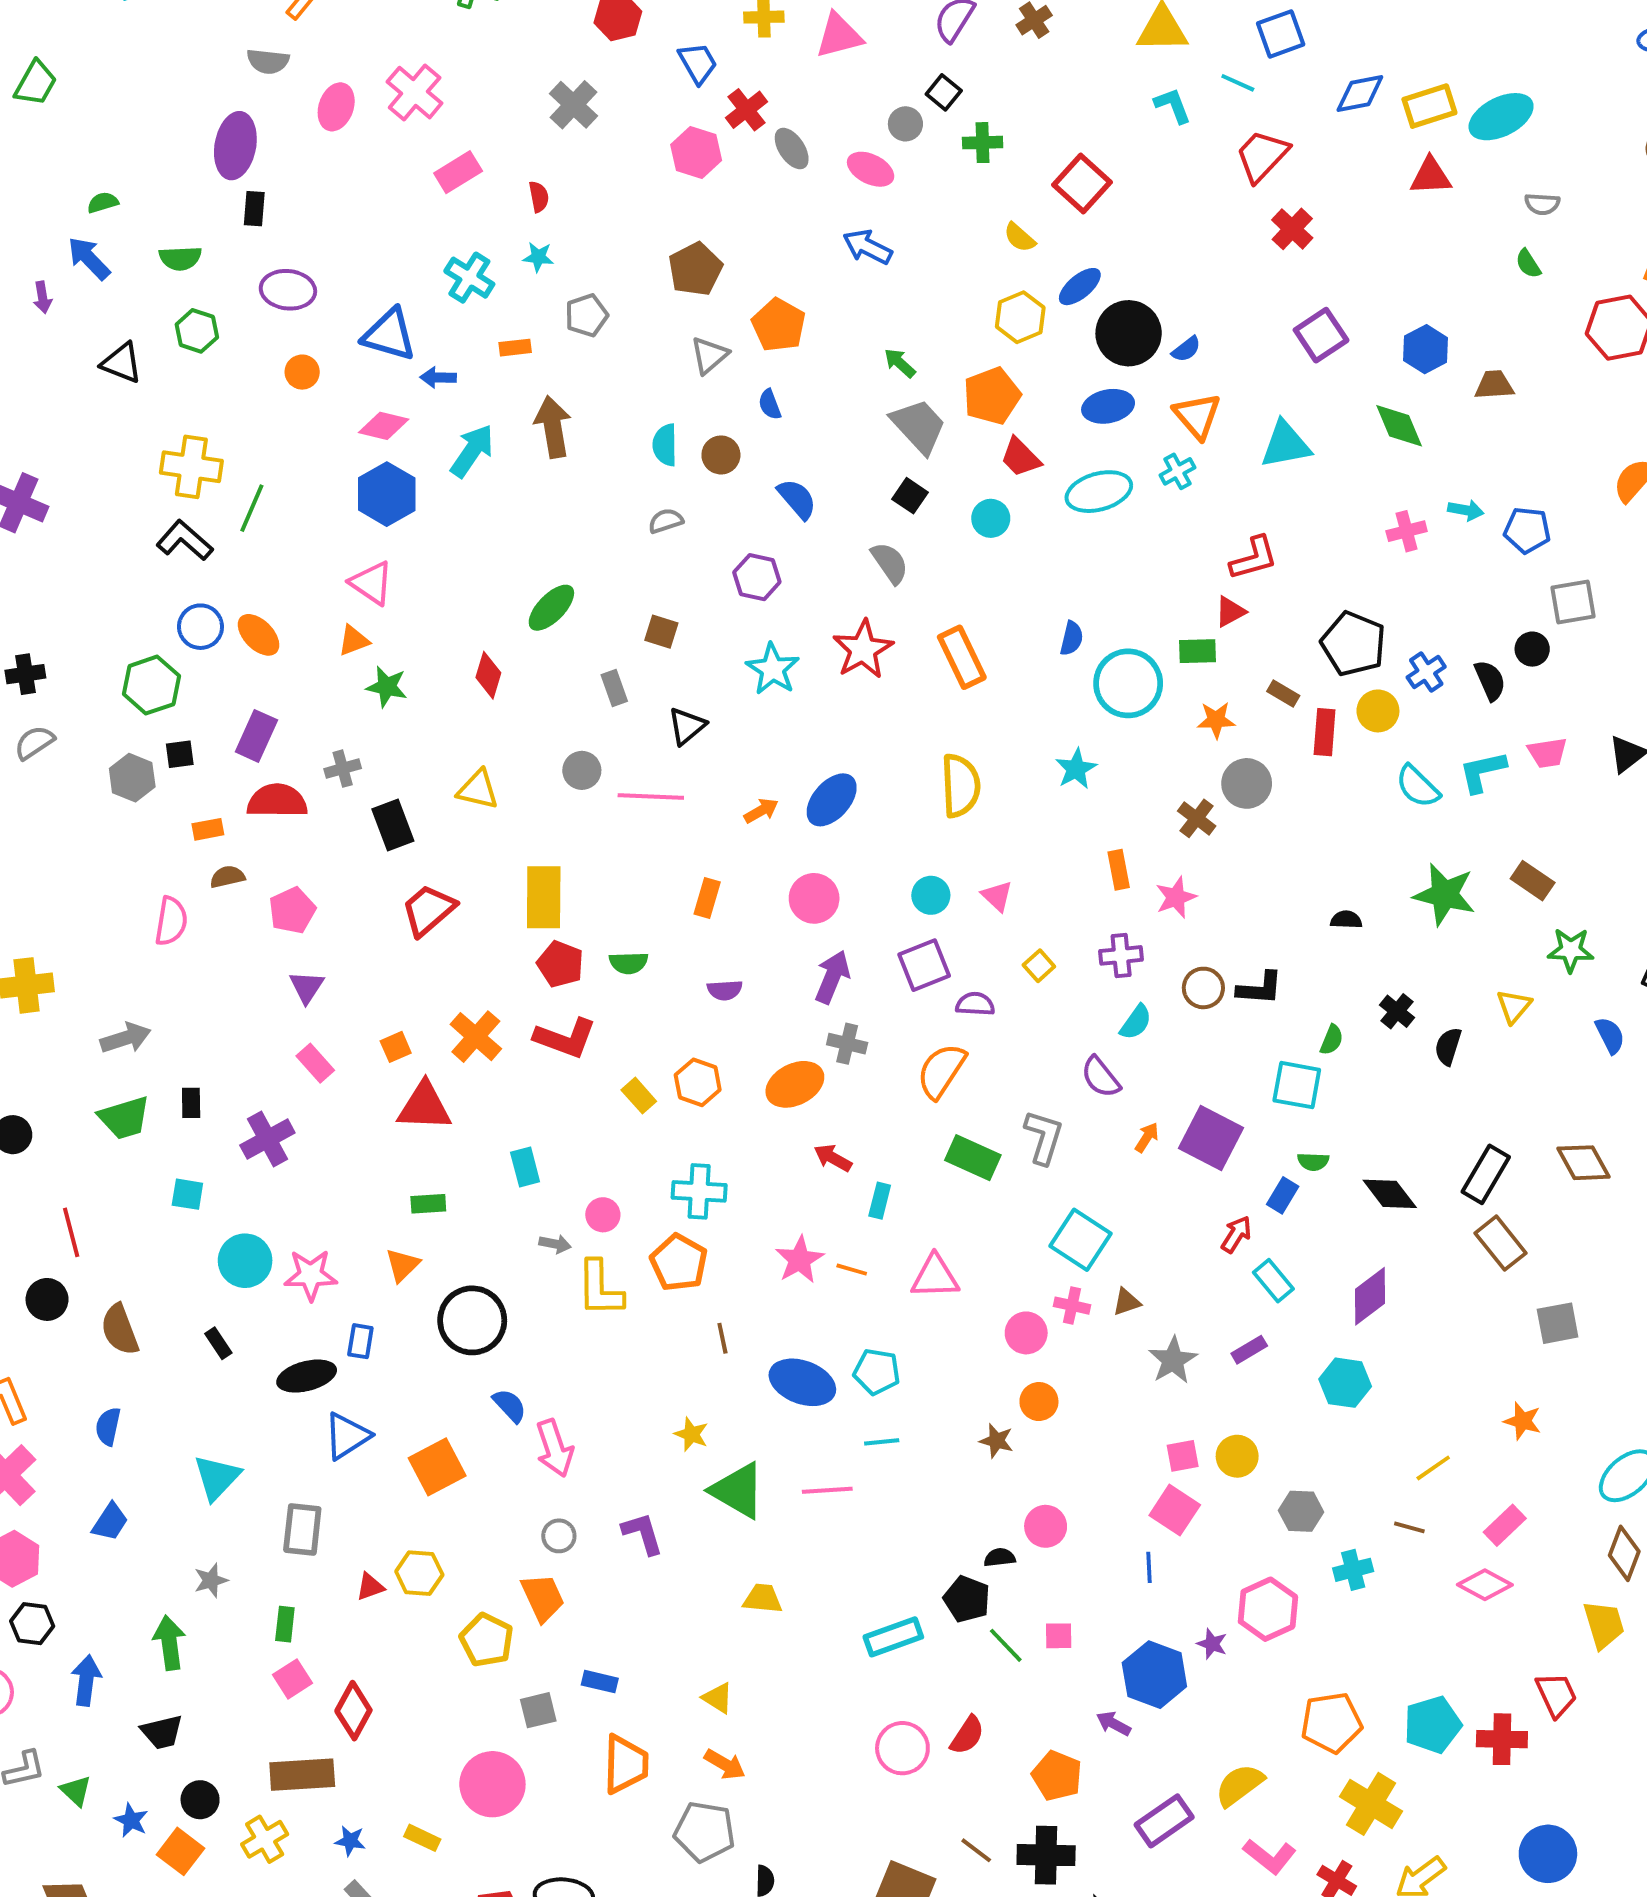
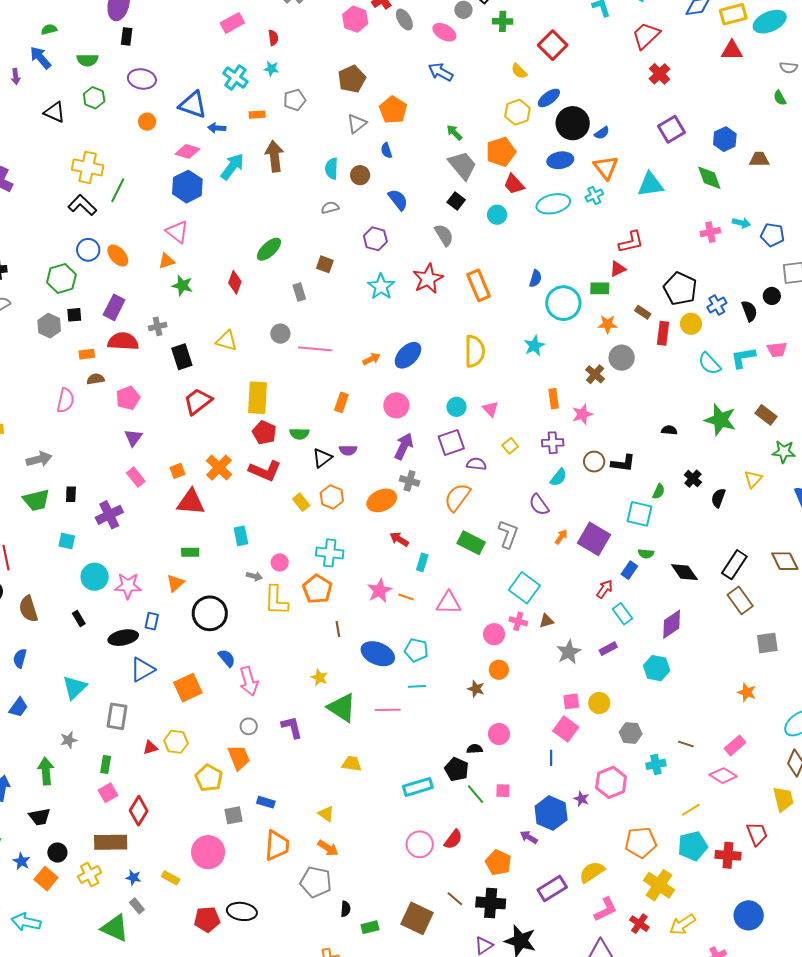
black triangle: (687, 726) -> (322, 458), moved
yellow line: (1433, 1468) -> (691, 810), moved
pink L-shape: (1270, 1856) -> (606, 909), turned -68

